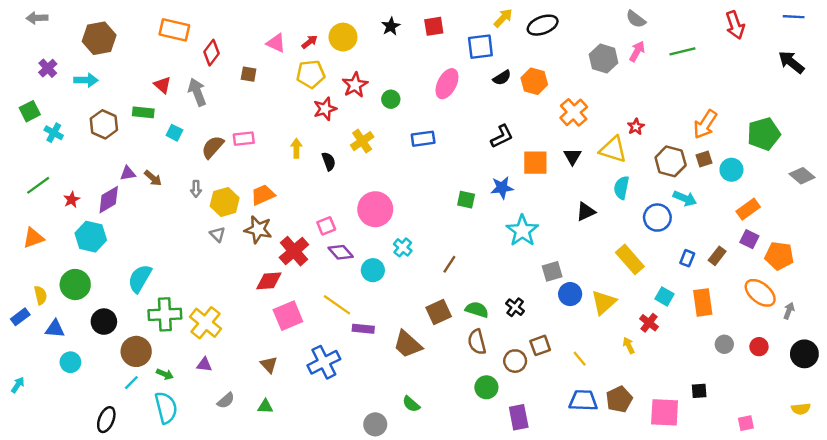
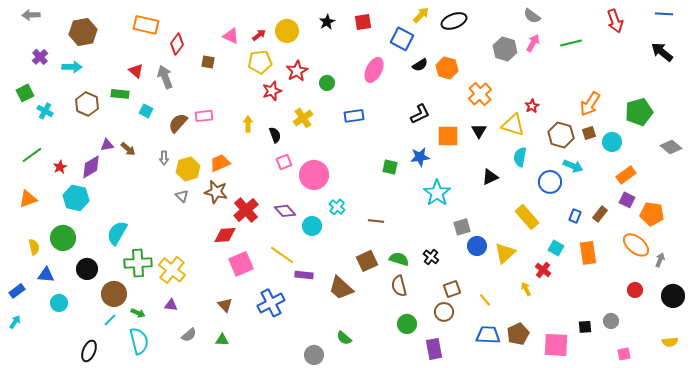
blue square: (480, 47) -> (402, 39), turned 35
pink square: (326, 226) -> (284, 162), moved
brown line: (449, 264) -> (376, 221), turned 63
blue rectangle: (20, 317) -> (17, 291), moved
gray circle: (724, 344) -> (611, 321), moved
brown circle: (515, 361) -> (444, 312), moved

